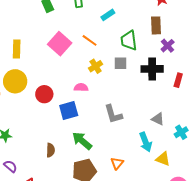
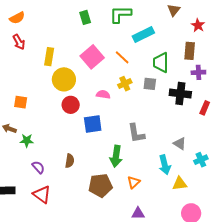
cyan rectangle: (108, 15) -> (143, 35), size x1.5
purple cross: (168, 46) -> (198, 72), turned 32
yellow circle: (15, 81) -> (64, 79), moved
pink semicircle: (81, 87) -> (103, 94), moved
green arrow: (82, 141) -> (116, 156), moved, turned -130
yellow triangle: (163, 159) -> (180, 184), turned -35
purple semicircle: (10, 166) -> (38, 167), moved

